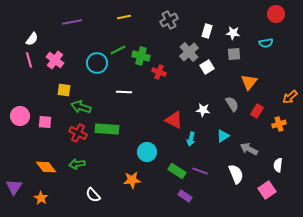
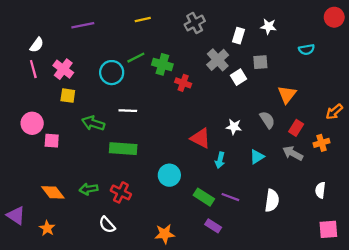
red circle: (276, 14) -> (334, 17), moved
white star: (233, 33) -> (268, 26), moved
gray square: (234, 54) -> (260, 62), moved
yellow square: (64, 90) -> (68, 96), moved
white line: (124, 92) -> (128, 111), moved
pink circle: (20, 116) -> (32, 123), moved
red cross: (78, 133) -> (121, 192), moved
gray arrow: (249, 149) -> (293, 153), moved
white semicircle: (236, 174) -> (272, 201), turned 30
orange star: (132, 180) -> (165, 234), moved
purple triangle: (14, 187) -> (16, 216), turned -30
pink square: (267, 190) -> (328, 229), moved, turned 30

